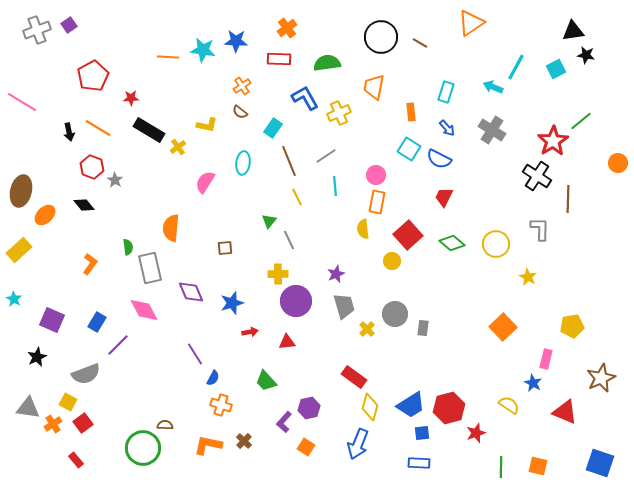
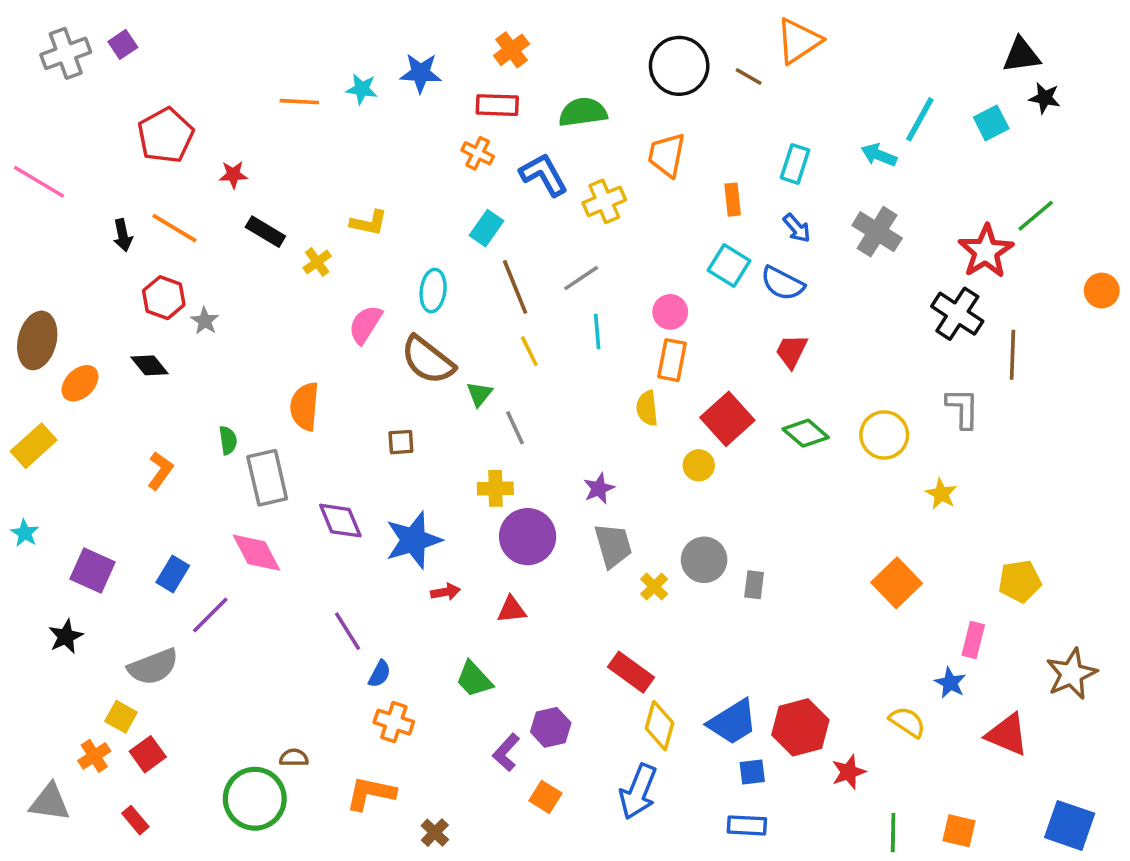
orange triangle: (471, 23) -> (799, 41), moved
cyan star: (203, 50) -> (362, 89), size x0.7
orange cross: (242, 86) -> (478, 153), moved, turned -30
brown semicircle: (240, 112) -> (428, 360), moved, size x2.0
black rectangle: (149, 130) -> (265, 232), size x0.7
blue star: (232, 303) -> (413, 540), size x1.4
gray triangle: (28, 408) -> (50, 802), moved
brown cross: (244, 441) -> (435, 833), moved

